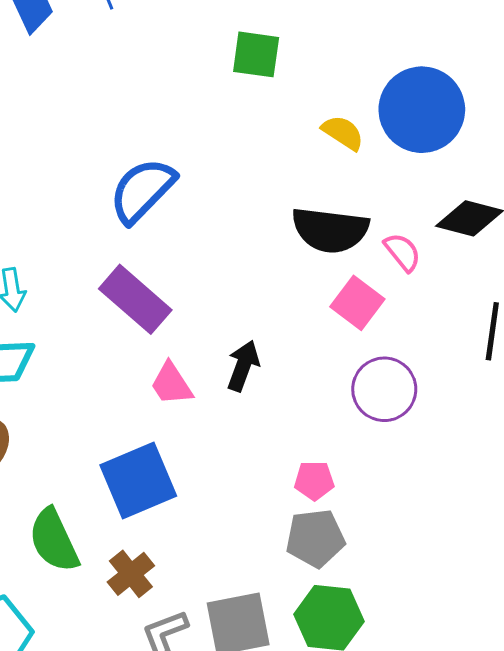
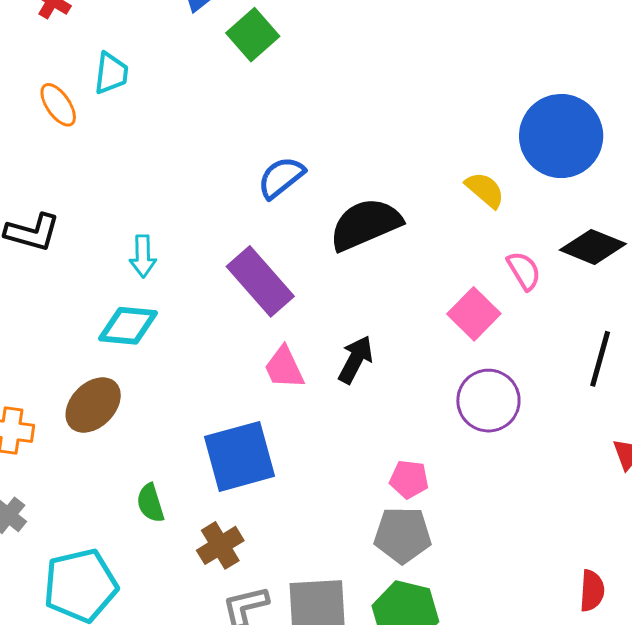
green square: (256, 54) -> (253, 35), moved, turned 33
yellow semicircle: (343, 133) -> (485, 190), moved
blue semicircle: (142, 190) -> (281, 177), size x0.7
black semicircle: (330, 230) -> (365, 224), moved, turned 142
green semicircle: (54, 540) -> (150, 503), size x0.6

